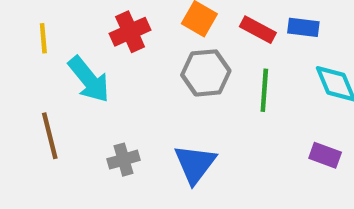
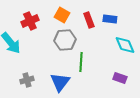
red rectangle: (258, 30) -> (89, 20), turned 42
green line: (264, 90) -> (81, 62), moved

